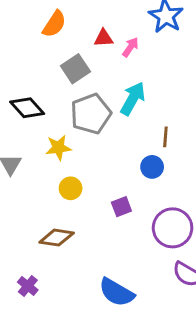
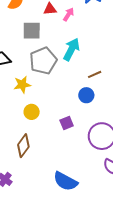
gray square: (75, 69) -> (32, 31), turned 36
brown line: (165, 137) -> (95, 74), turned 64
brown diamond: (57, 238) -> (23, 146), turned -60

